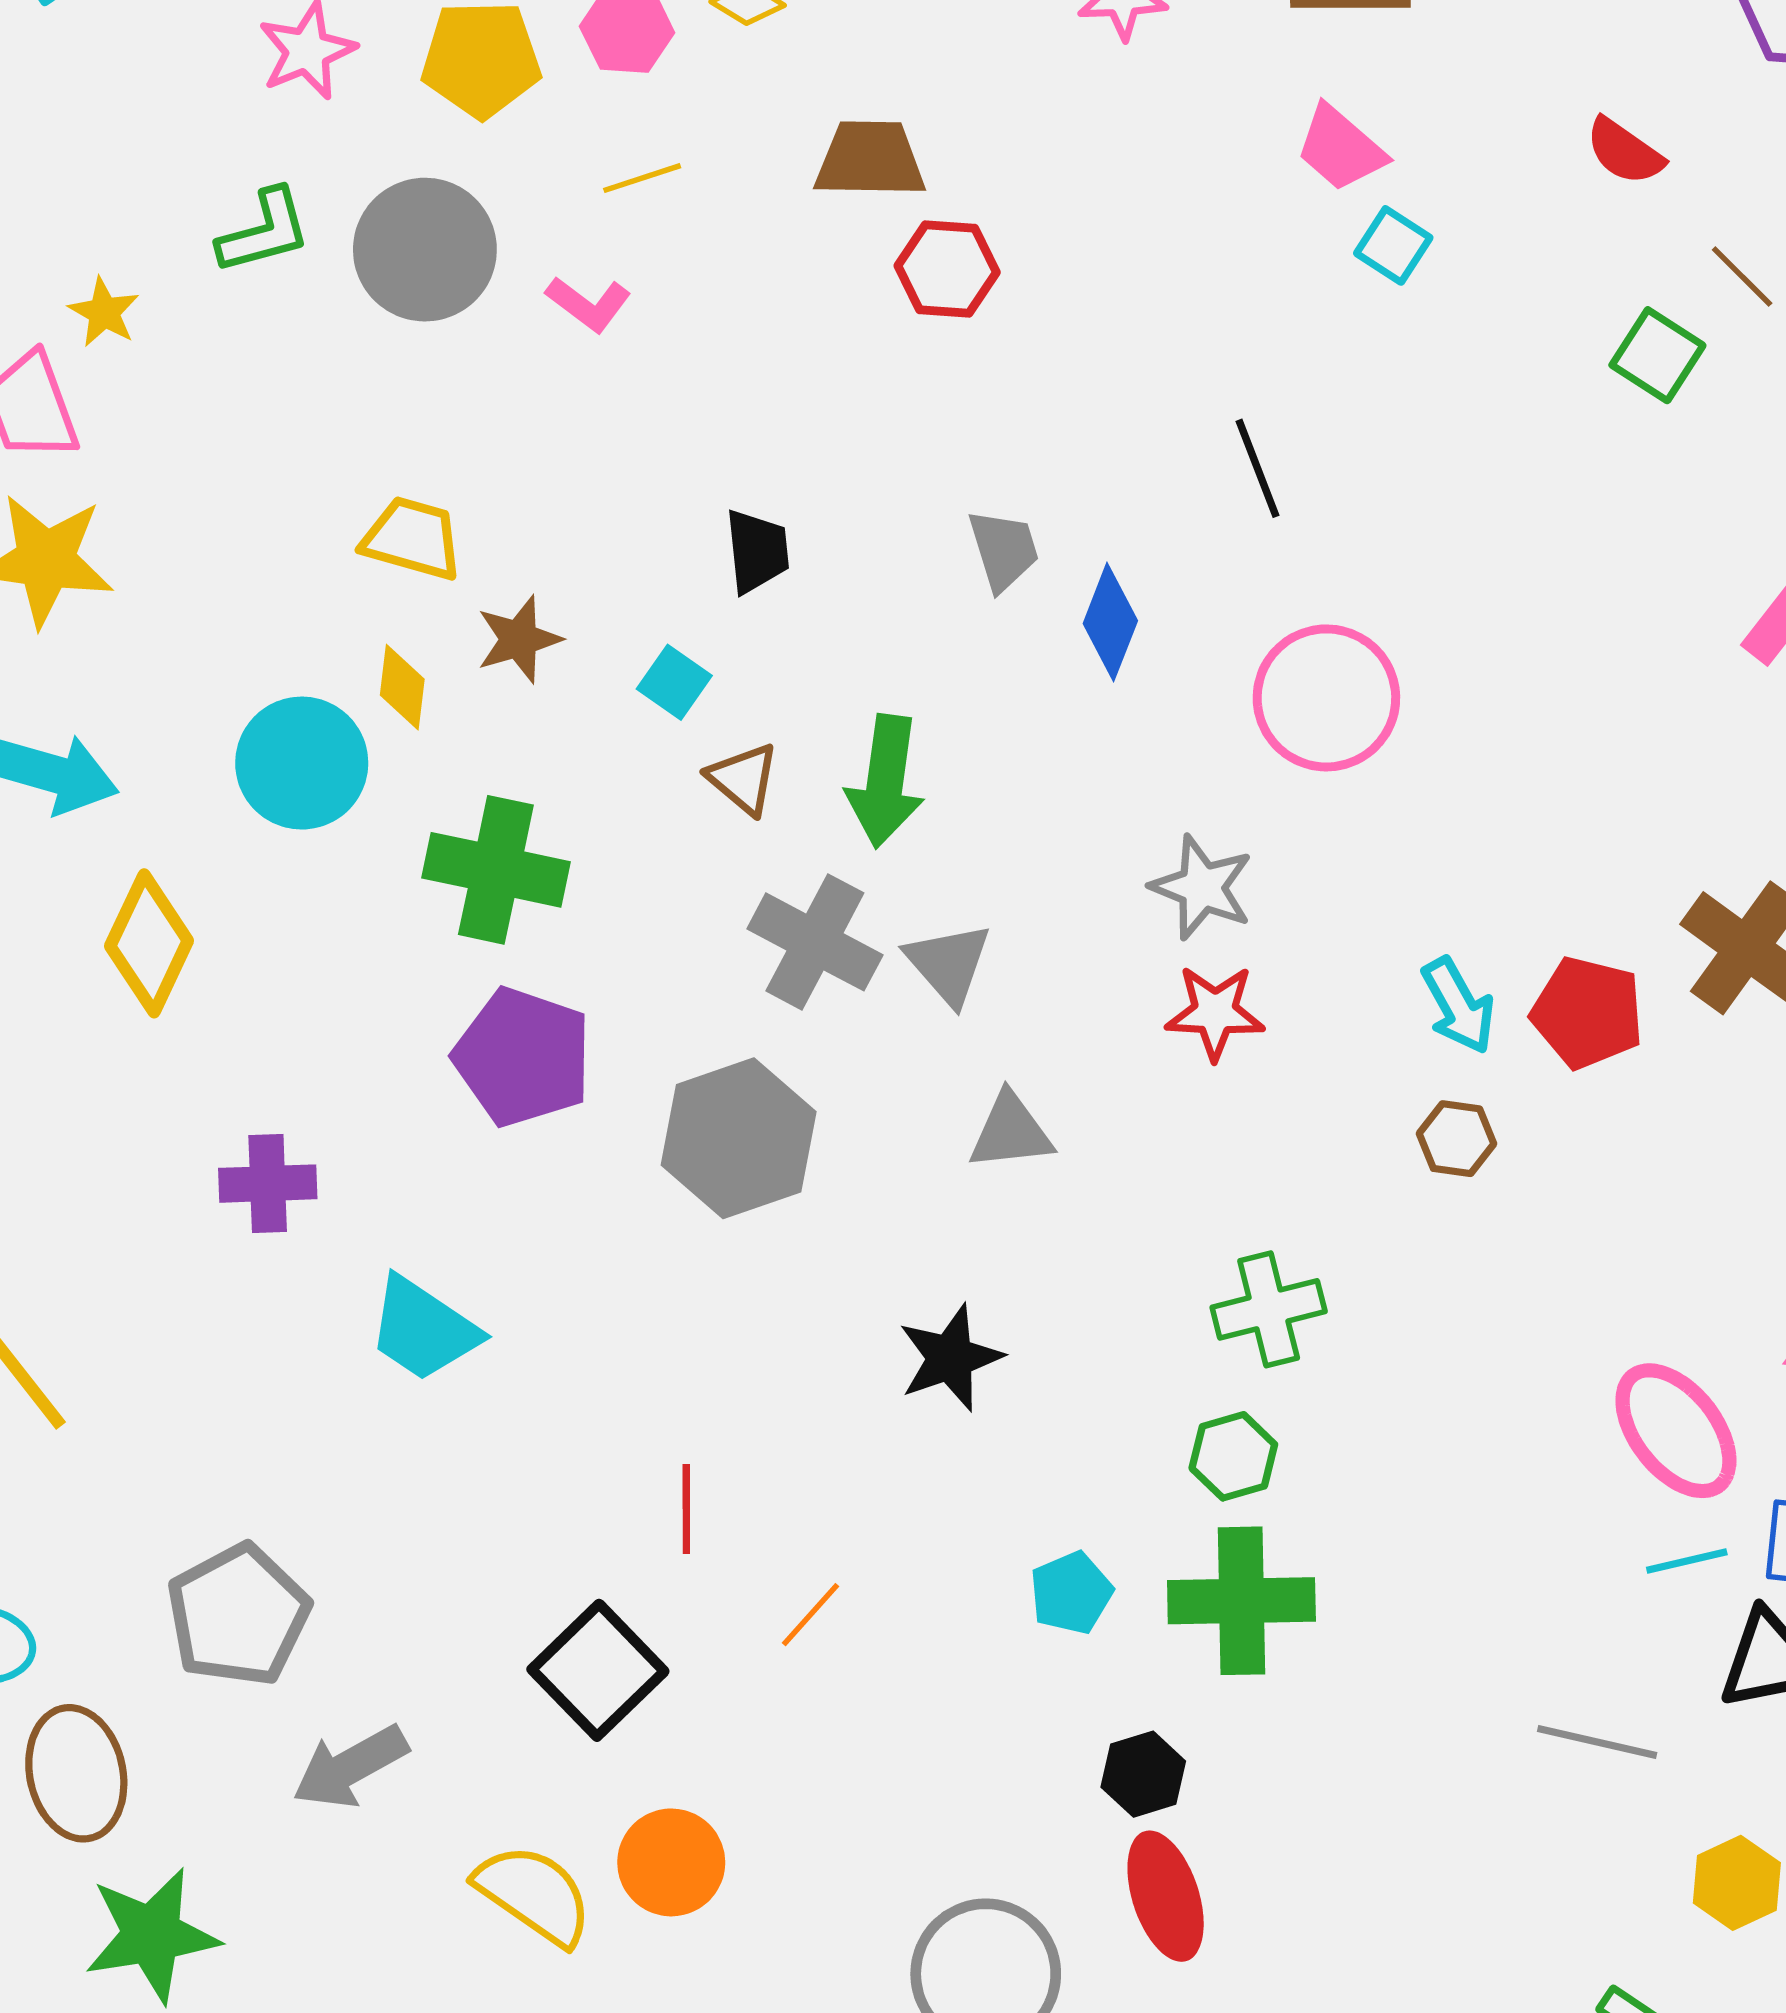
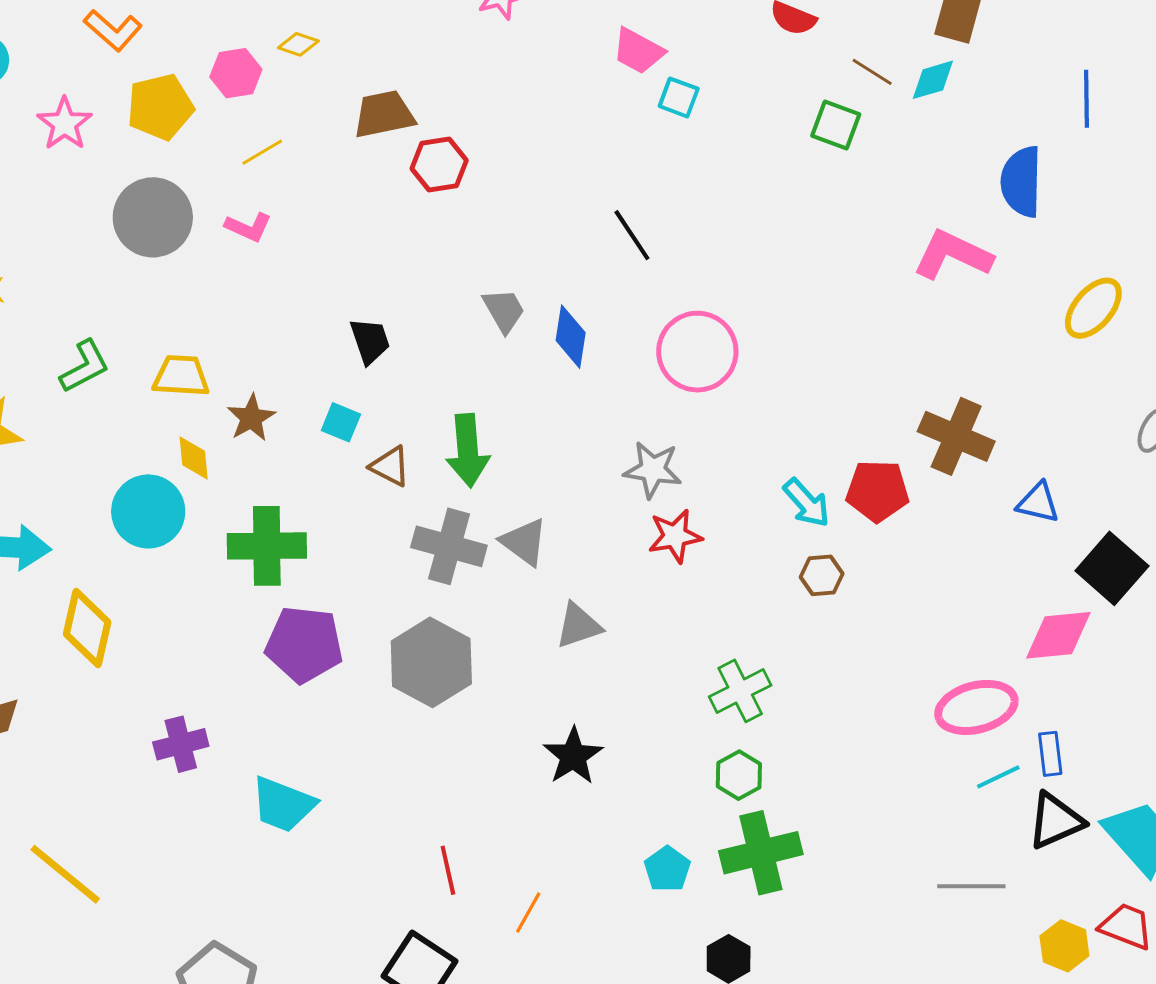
green L-shape: (264, 231) -> (85, 366), moved
pink ellipse: (1676, 1431) -> (976, 707), turned -54

